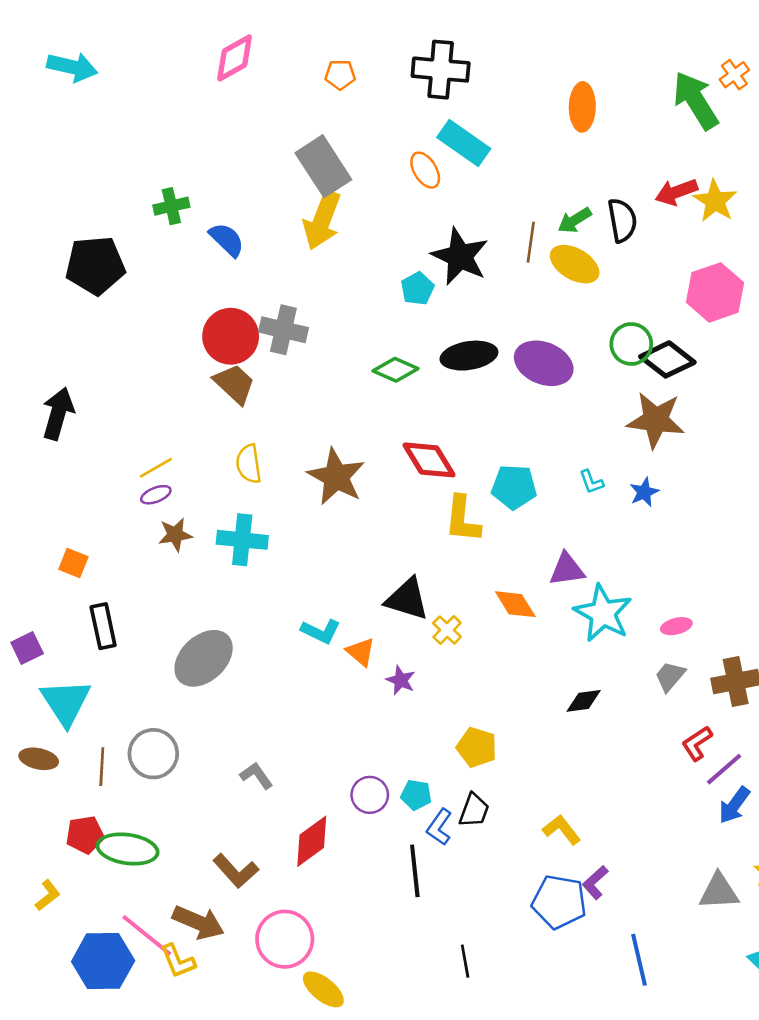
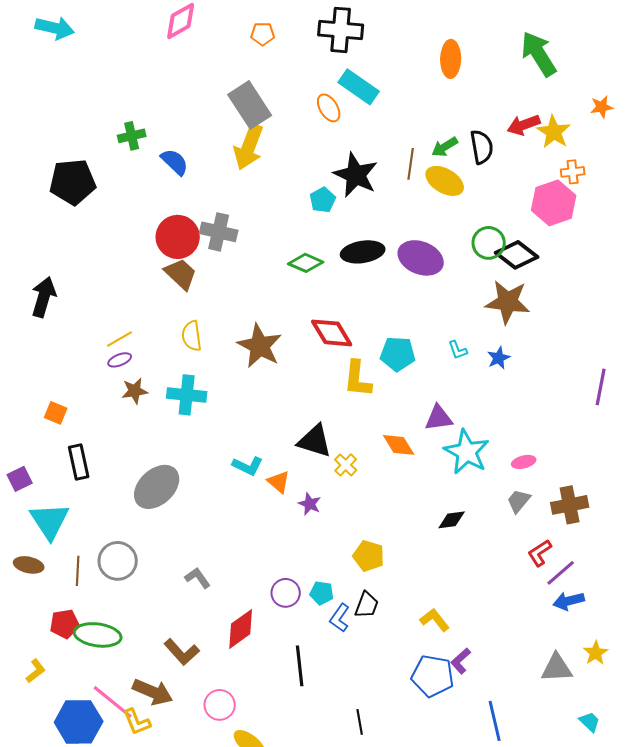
orange cross: (734, 75) -> (573, 172), moved, turned 30
blue arrow: (734, 805) -> (569, 601), turned 40
black line: (415, 871) -> (300, 666), moved
pink circle: (285, 939) -> (220, 705), size x0.7

